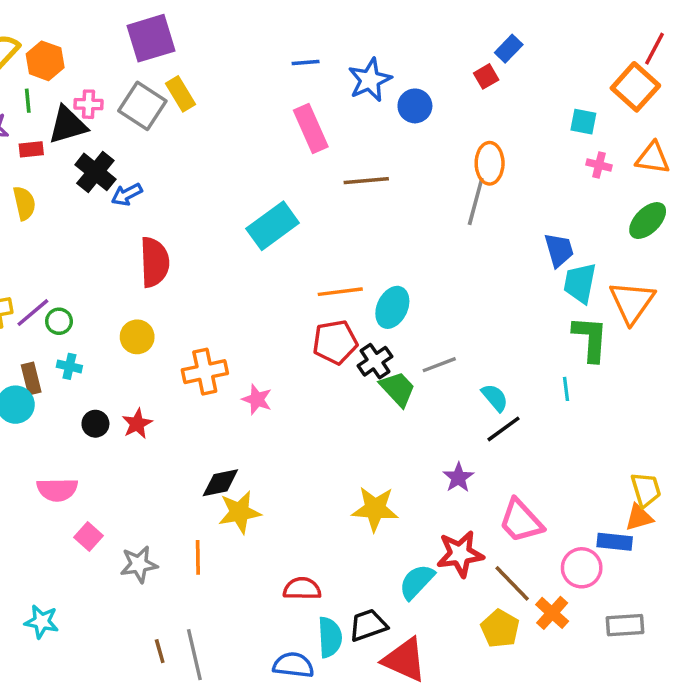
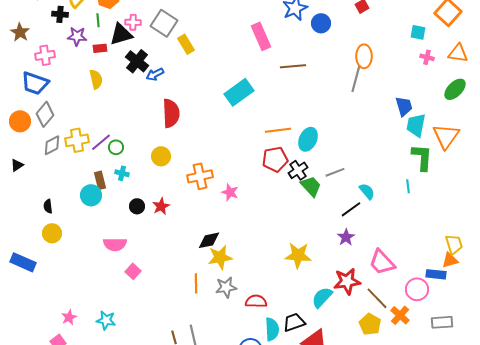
yellow rectangle: (181, 94) -> (186, 44), moved
black line: (503, 429) -> (351, 209), moved
gray star: (139, 564) -> (226, 287), moved

